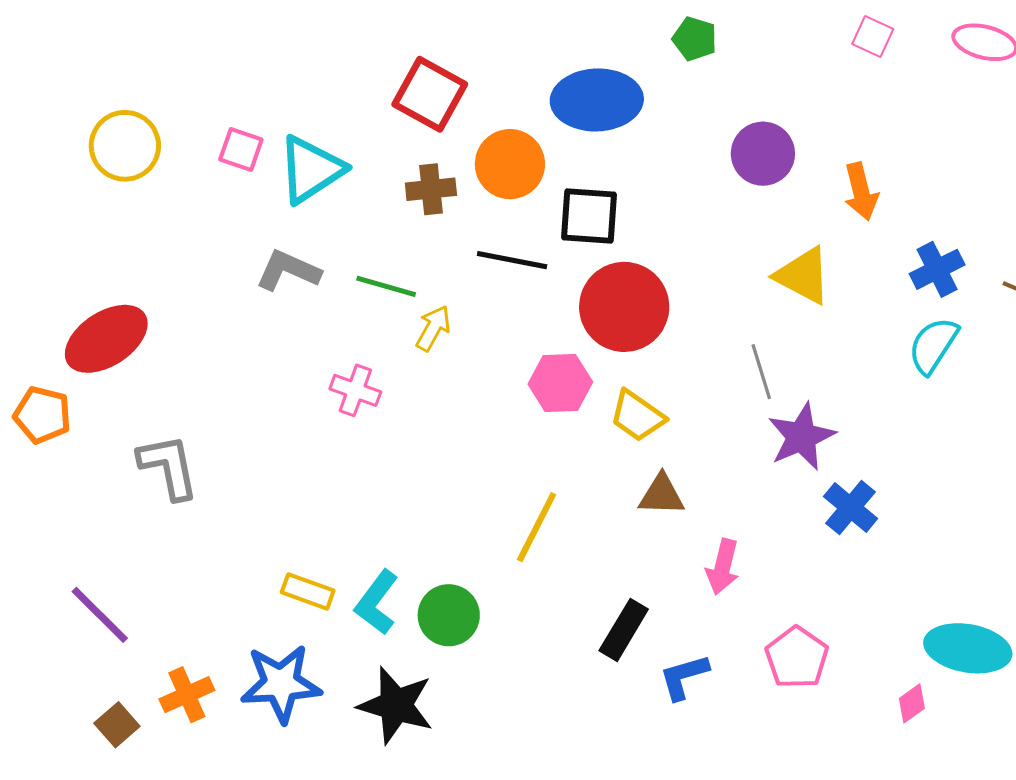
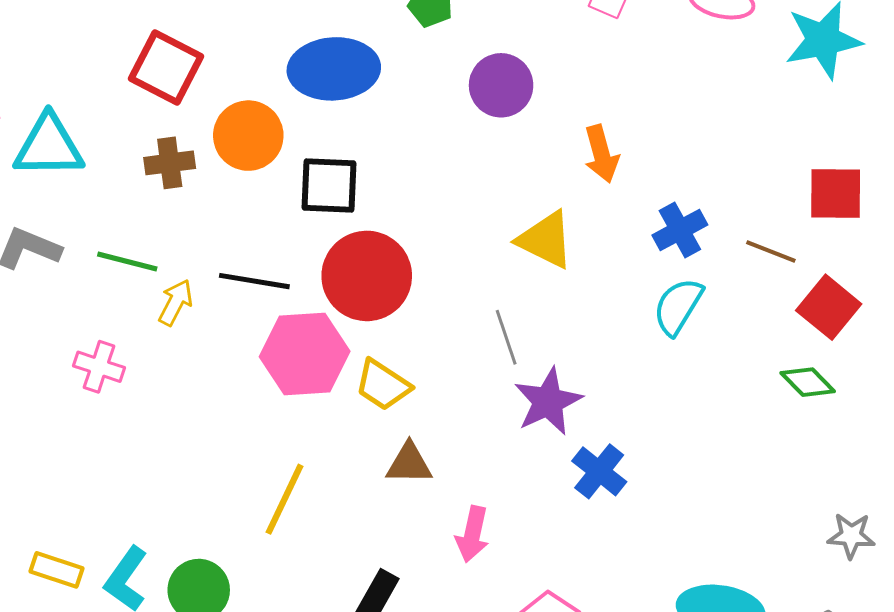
purple circle: (763, 154) -> (501, 85), moved
cyan triangle: (311, 169) -> (49, 146), turned 34
black line: (512, 260) -> (254, 281), moved
pink hexagon: (560, 383) -> (305, 354), size x1.4

